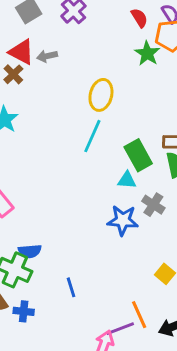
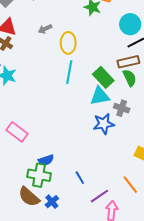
gray arrow: (47, 56) -> (45, 29), moved
cyan triangle: (127, 180) -> (100, 96), size x1.5
blue cross: (24, 311) -> (52, 202), turned -32
purple line: (120, 329) -> (100, 196), moved

